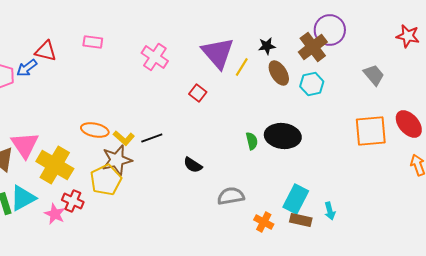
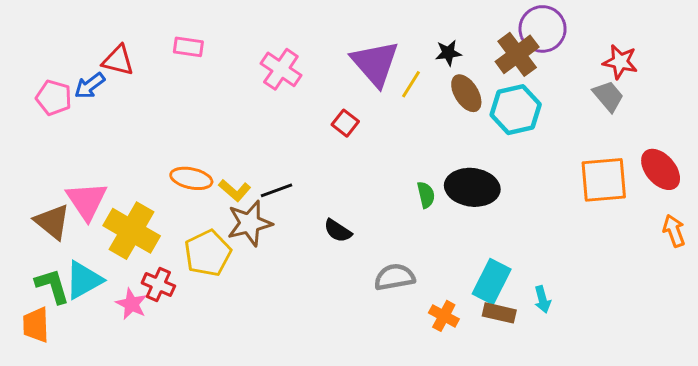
red star: (408, 36) -> (620, 62), moved
cyan hexagon: (312, 84) -> (516, 110), size x1.4
brown star: (117, 160) -> (250, 223), moved

